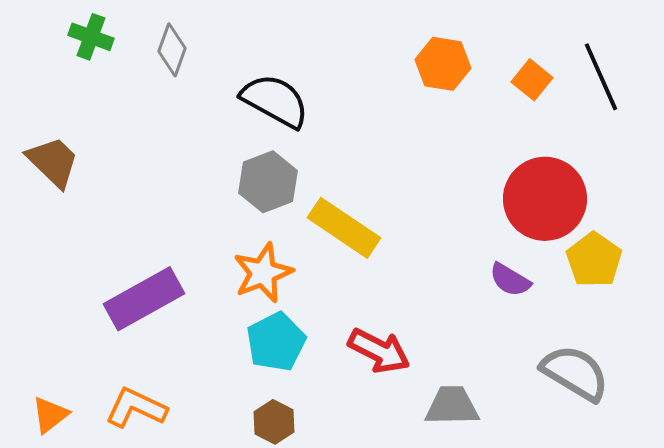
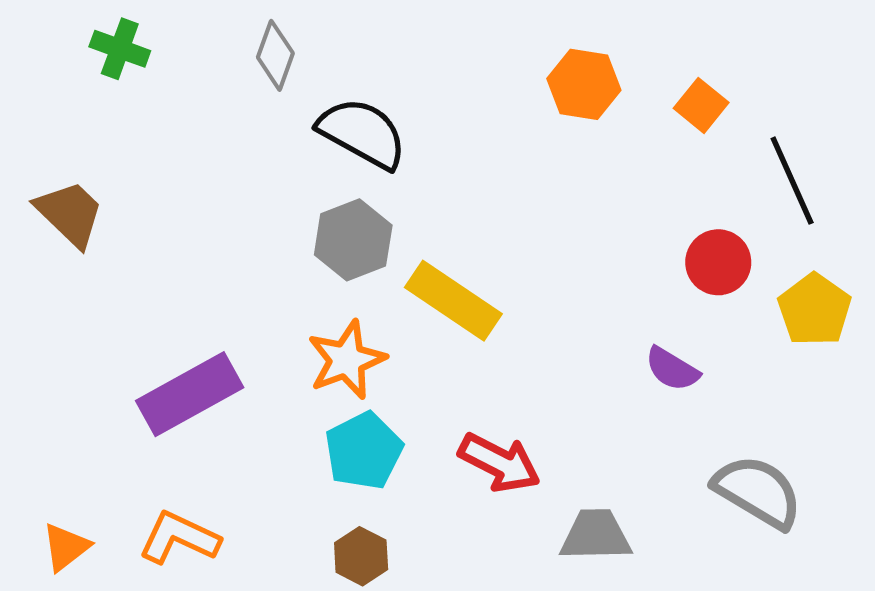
gray diamond: (172, 50) -> (275, 55), moved
black line: (601, 77) -> (792, 181), moved
red circle: (545, 199) -> (718, 262), size x0.6
yellow pentagon: (594, 260) -> (814, 310), moved

